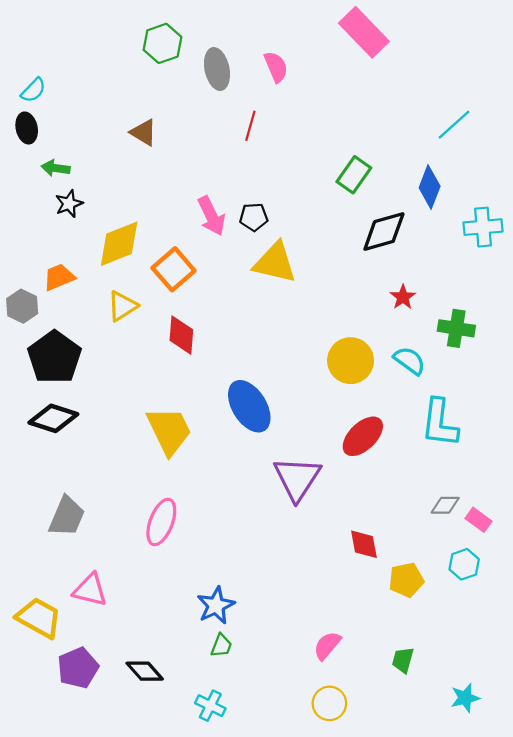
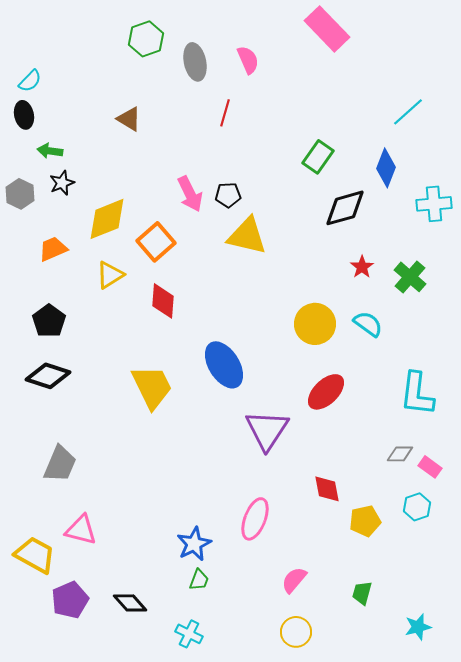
gray hexagon: (22, 306) -> (20, 194), moved
green cross: (456, 328) -> (410, 277), moved, turned 32
black pentagon: (54, 357) -> (49, 321), size x0.7
cyan L-shape: (440, 423) -> (417, 394), moved
pink ellipse: (161, 522) -> (255, 519), moved

